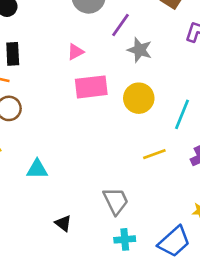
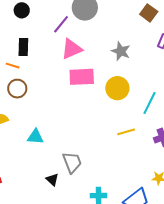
purple line: (121, 25) -> (61, 24), moved
pink triangle: (76, 52) -> (72, 49), size x1.6
gray trapezoid: (116, 201) -> (72, 162), moved

